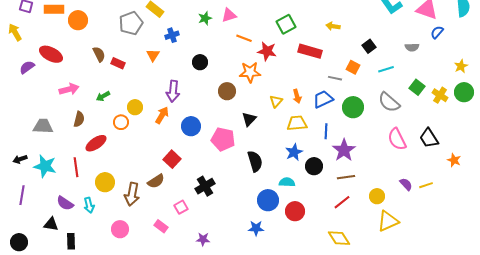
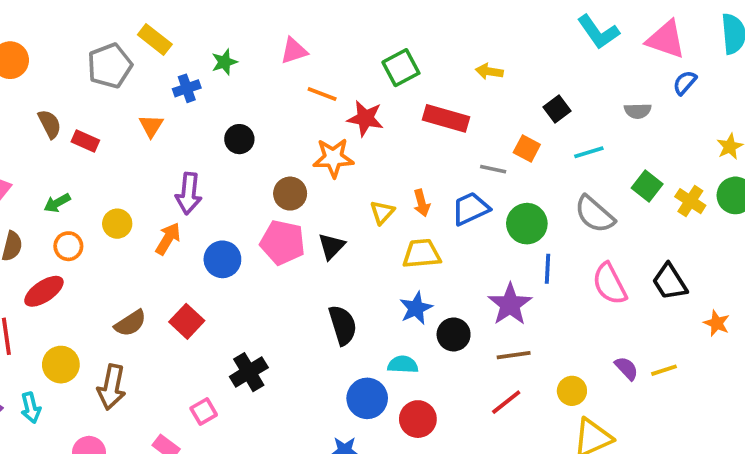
green star: (205, 18) -> (224, 62), moved
orange circle: (121, 122) -> (68, 246), moved
blue line: (326, 131) -> (548, 269), moved
pink pentagon: (223, 139) -> (283, 242), moved
brown semicircle: (156, 181) -> (130, 323), moved

